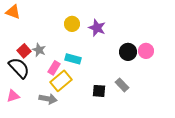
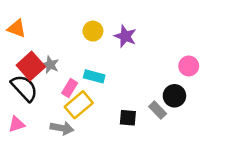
orange triangle: (13, 12) -> (17, 28), moved
red square: (24, 51) -> (31, 66), size x1.5
black circle: (128, 52) -> (174, 96), moved

